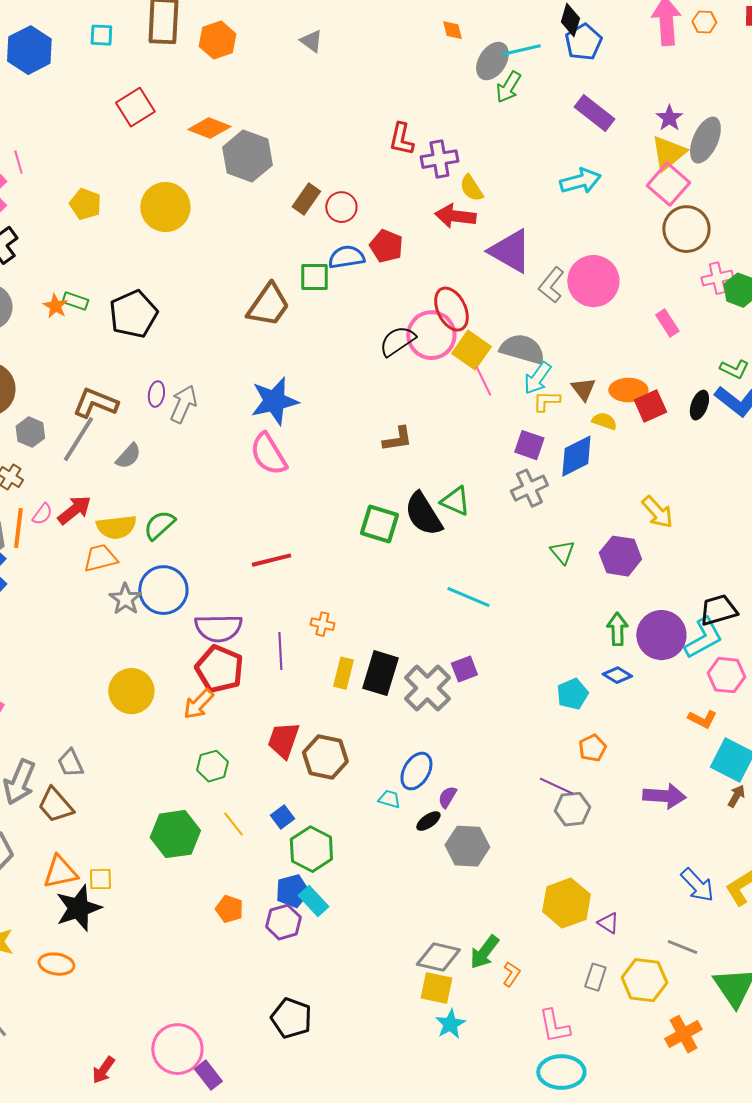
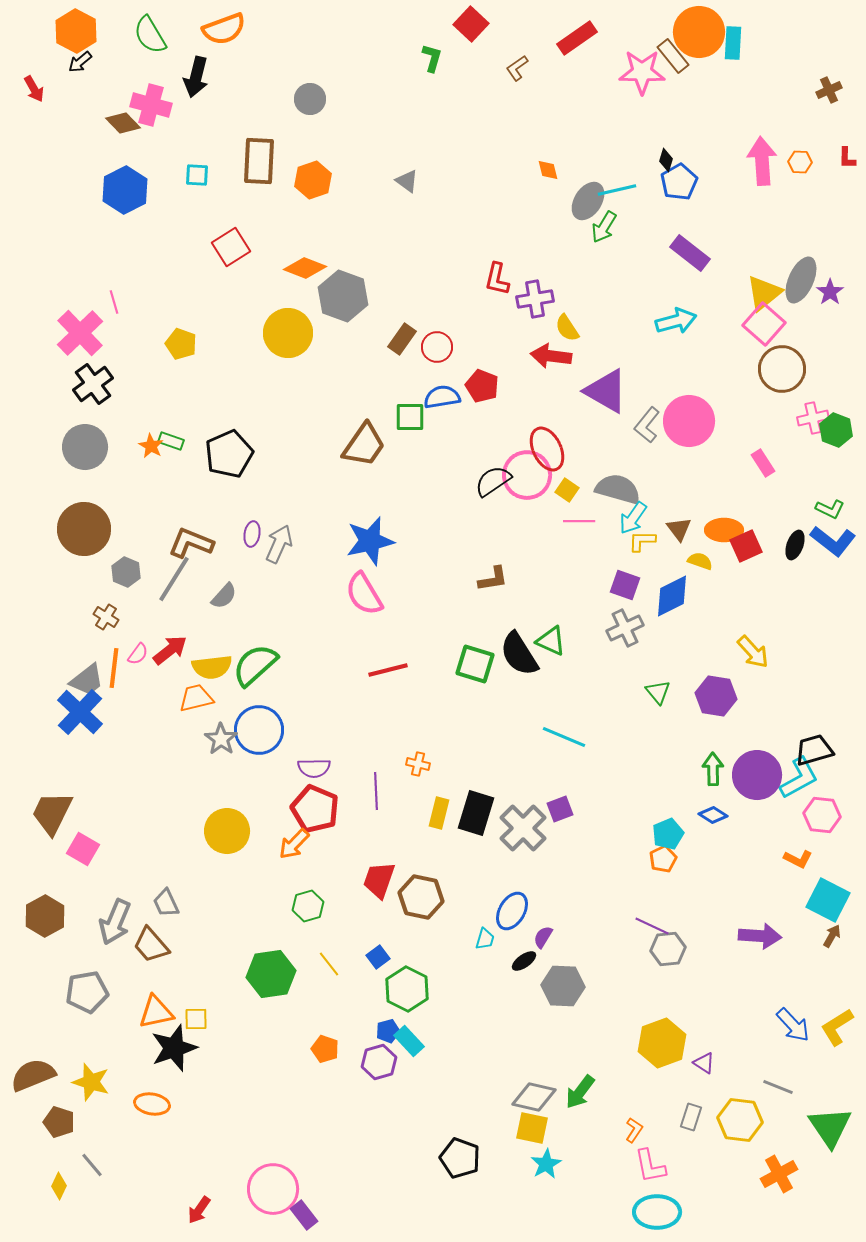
black diamond: (570, 20) -> (666, 160), size x0.7
purple star: (669, 118) -> (830, 292), moved
yellow circle: (165, 207) -> (288, 333), moved
yellow square: (471, 350) -> (567, 490), size x0.6
pink line: (483, 381) -> (579, 521), turned -64
green semicircle: (159, 525) -> (255, 665), size x1.4
red line: (271, 560) -> (388, 670), moved
purple semicircle: (218, 628) -> (314, 768), size x0.7
orange pentagon: (592, 748) -> (663, 859), moved
cyan trapezoid: (389, 799) -> (485, 939), turned 90
blue pentagon: (292, 891) -> (388, 1031), size x0.7
orange L-shape: (511, 974) -> (634, 1130), moved
black pentagon: (291, 1018) -> (460, 1158), moved

